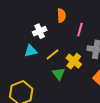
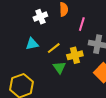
white cross: (40, 31) -> (40, 17), moved
yellow cross: (74, 61) -> (75, 55), turned 35

